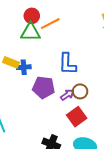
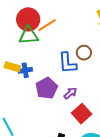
red circle: (32, 16) -> (28, 19), size x1.5
purple pentagon: (44, 87) -> (47, 88), turned -30
brown circle: (80, 91) -> (84, 53), moved

